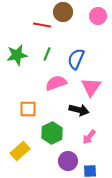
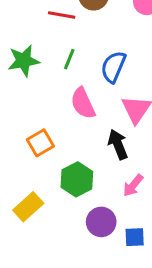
pink semicircle: (56, 83) -> (83, 103), turned -95
orange square: (28, 109) -> (40, 143), turned -30
black arrow: (79, 110) -> (118, 144), turned -126

